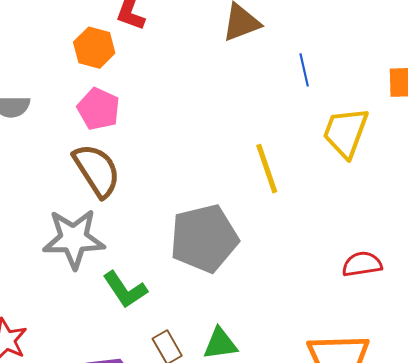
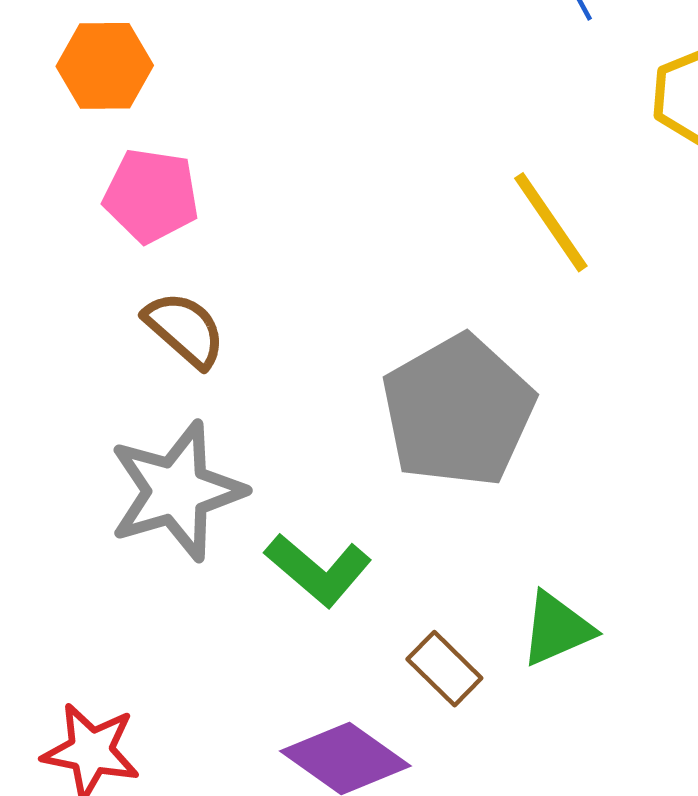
brown semicircle: (97, 170) -> (185, 329), size x0.7

